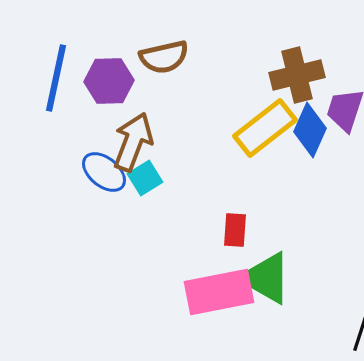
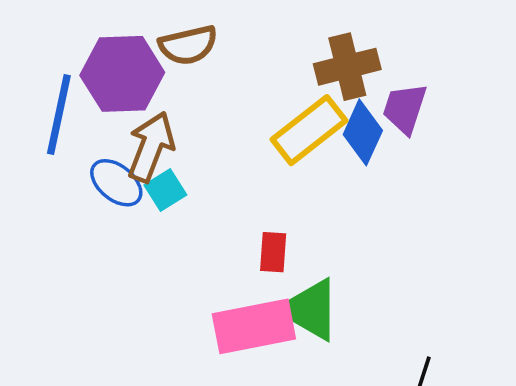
blue line: (56, 78) -> (59, 115), moved
purple hexagon: (109, 81) -> (122, 74), size x1.4

